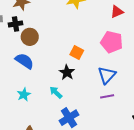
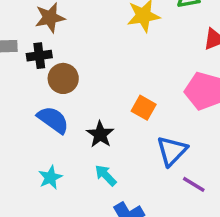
black star: (67, 72) -> (100, 134), moved
blue triangle: (107, 75) -> (172, 151), moved
purple line: (107, 96) -> (194, 184), turned 40

